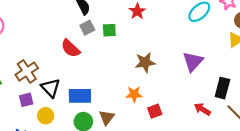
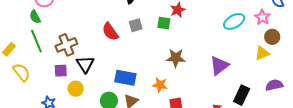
gray square: (87, 28) -> (136, 25), moved
green square: (109, 30) -> (164, 23), moved
blue rectangle: (80, 96) -> (125, 78), moved

